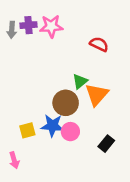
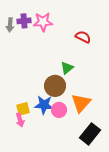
orange triangle: (97, 94) -> (81, 103), moved
black rectangle: (106, 144) -> (90, 134), moved, size x1.5
pink arrow: (14, 160) -> (20, 120), moved

